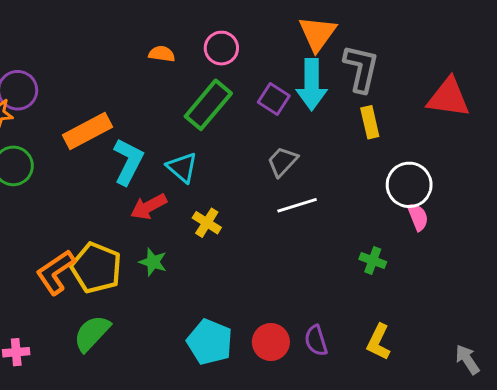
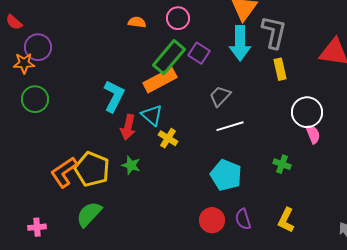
purple square: (274, 99) -> (199, 53), moved
orange rectangle: (88, 131) -> (160, 80), moved
cyan triangle: (182, 167) -> (152, 115), moved
red arrow: (149, 207) -> (128, 127), turned -50
cyan pentagon: (210, 342) -> (226, 175), moved

